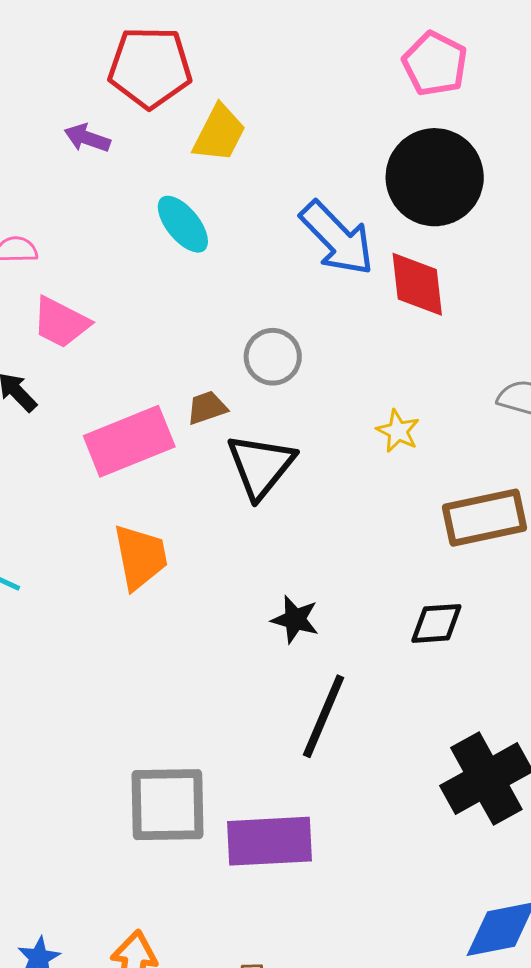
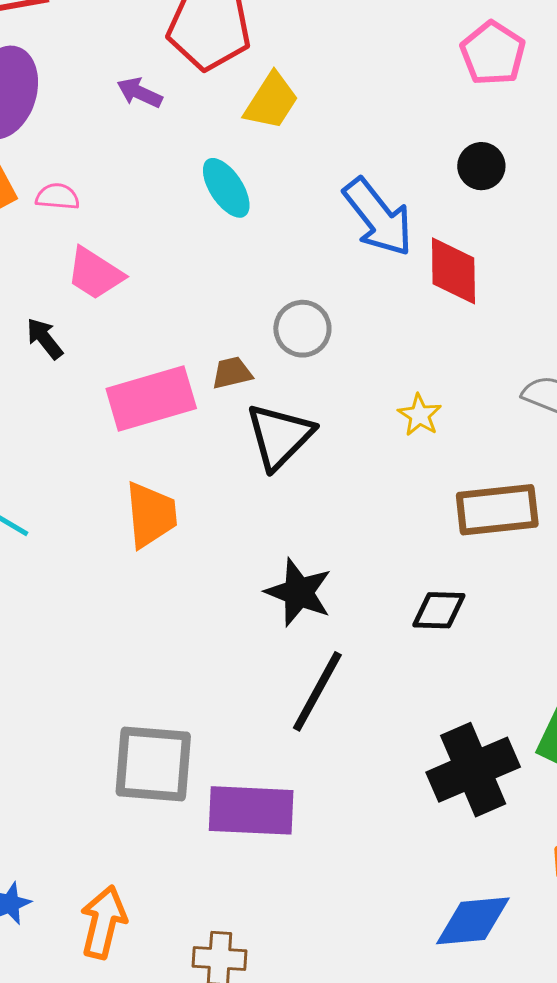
black circle: (435, 177) -> (481, 166), size x0.5
black star: (295, 619) -> (299, 592), size x1.4

